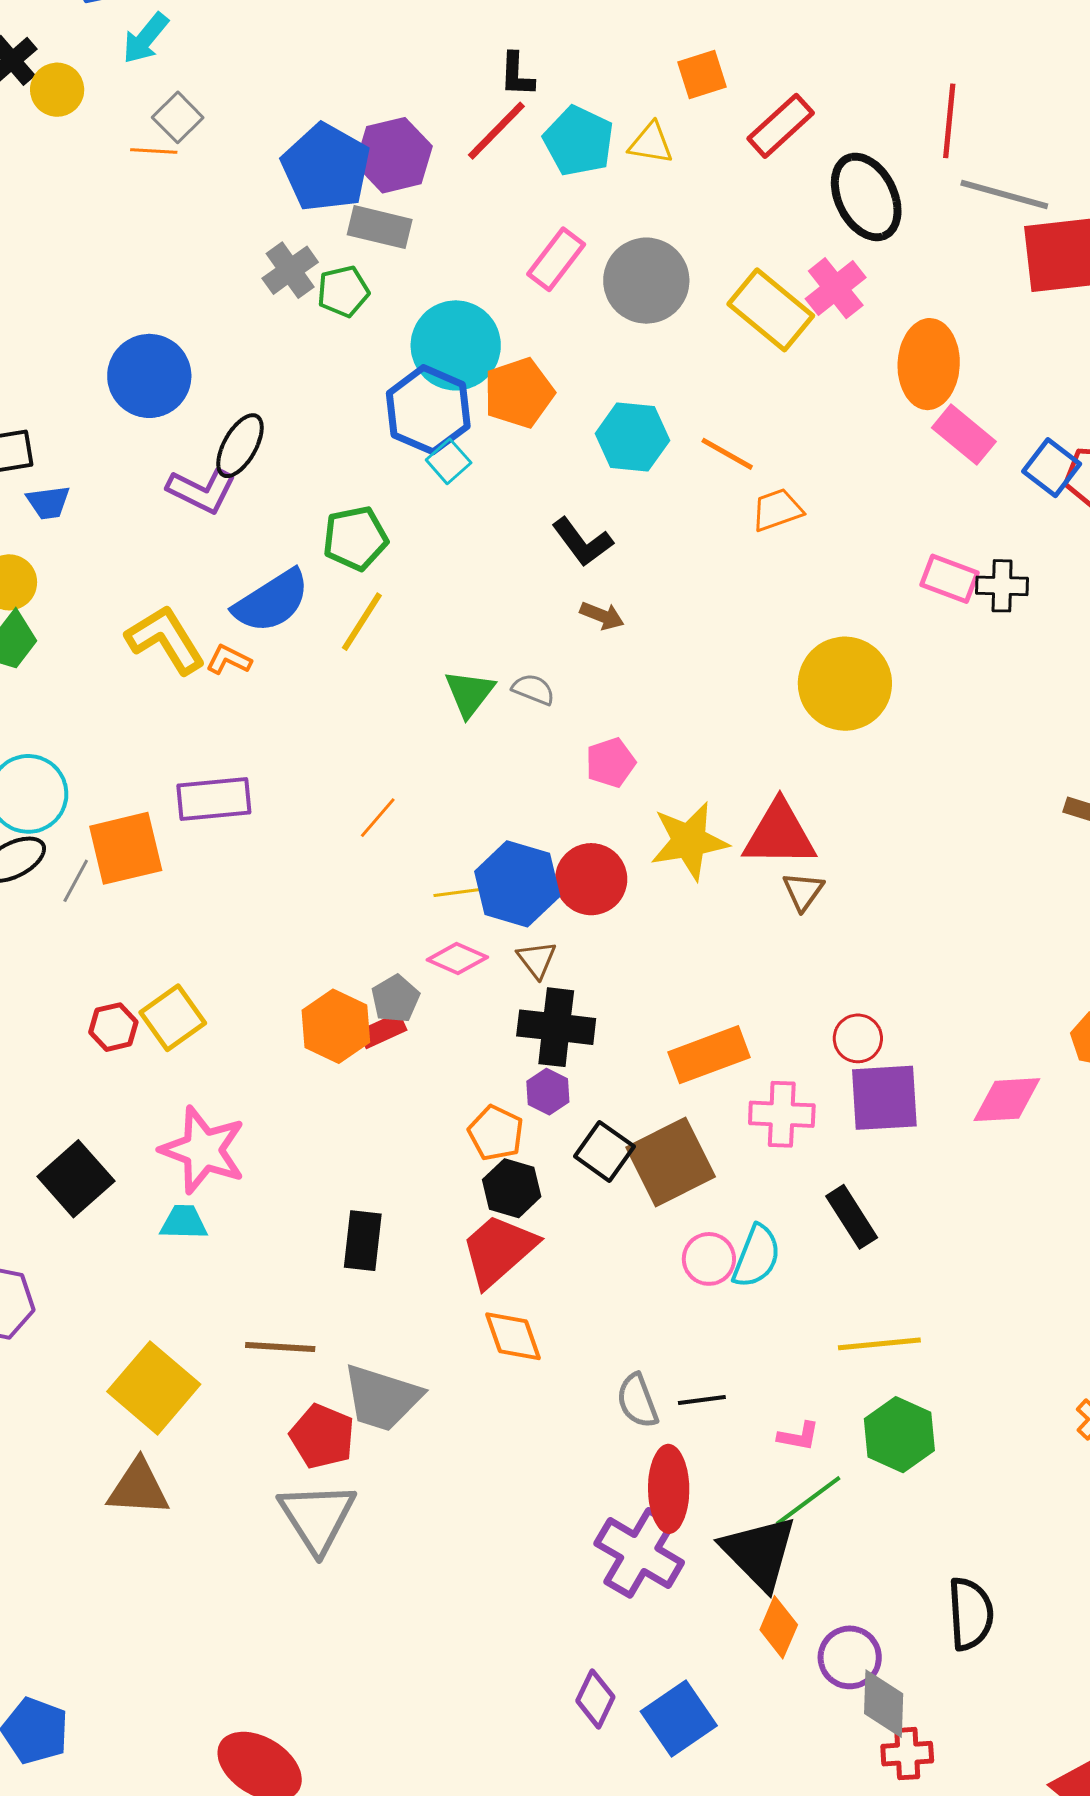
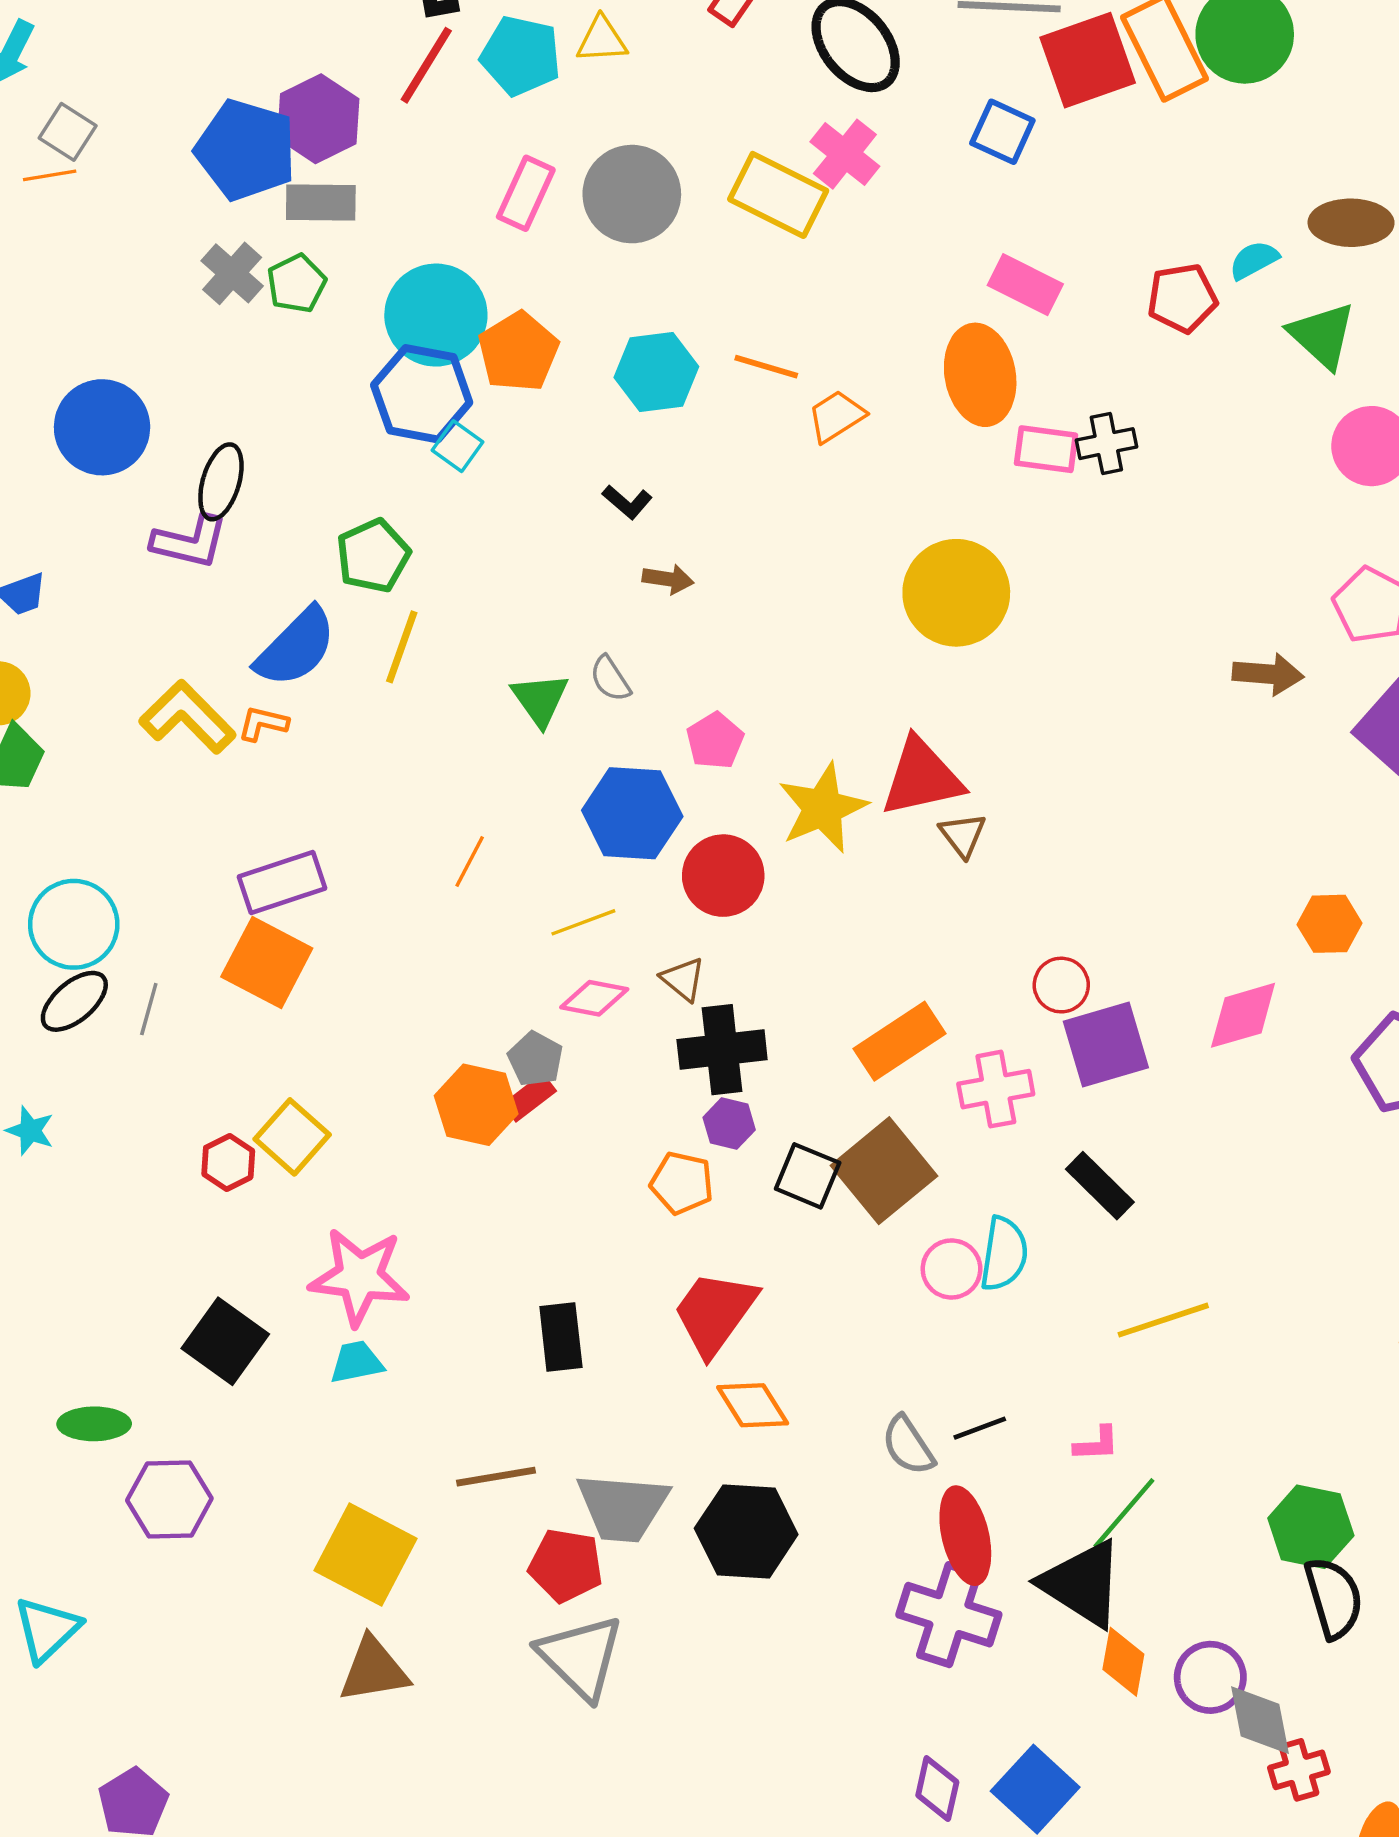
orange ellipse: (929, 364) -> (980, 375), moved
blue square: (1052, 468) -> (1002, 132), moved
black L-shape: (582, 542) -> (627, 502), size x0.7
gray semicircle: (533, 689) -> (610, 679), turned -132
orange square: (126, 848) -> (267, 962), moved, turned -36
blue hexagon: (517, 884) -> (632, 813), moved
black hexagon: (512, 1188) -> (746, 1531), moved, size x1.5
green hexagon: (899, 1435) -> (1311, 1527), moved

